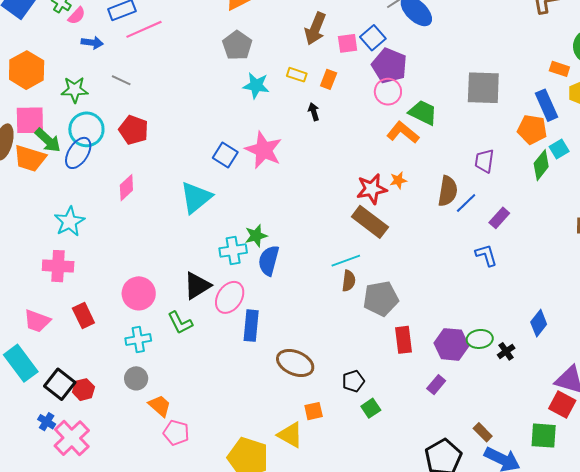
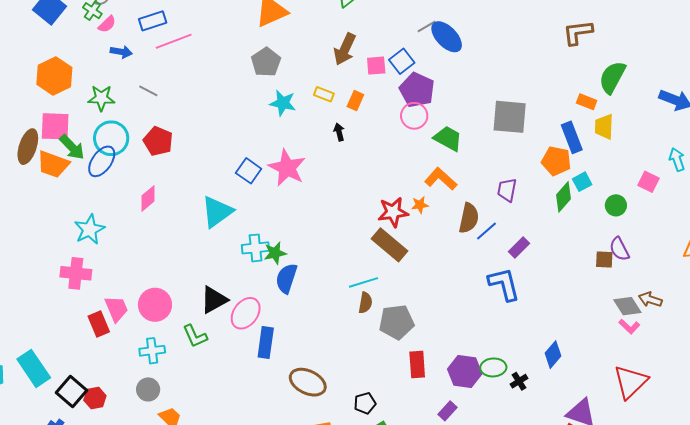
orange L-shape: (403, 132) -> (441, 179), moved
cyan cross: (233, 250) -> (255, 248), moved
blue L-shape: (486, 255) -> (504, 284), size x1.5
pink trapezoid: (37, 321) -> (116, 309), moved, turned -136

